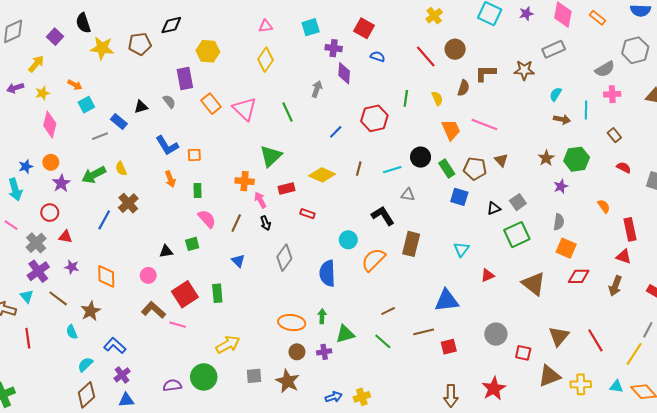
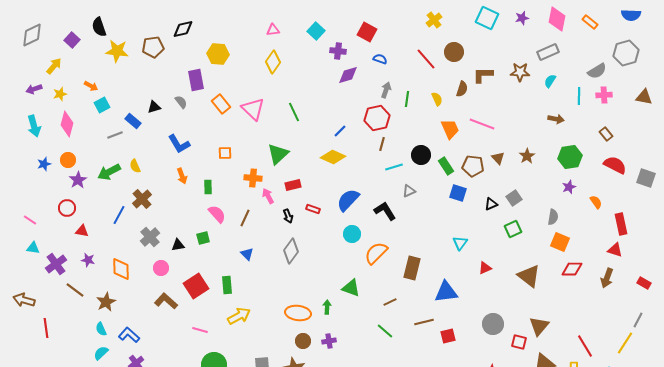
cyan square: (311, 27) -> (316, 31), turned -30
purple diamond: (344, 73) -> (348, 75), turned 70
gray arrow: (317, 89) -> (386, 90), moved
cyan semicircle: (556, 94) -> (550, 81), moved
cyan line: (586, 110) -> (579, 96), moved
orange square: (194, 155) -> (225, 153), moved
brown star: (546, 158) -> (527, 156), moved
red semicircle: (624, 168) -> (615, 165), size x1.6
brown line: (359, 169) -> (382, 144), moved
yellow diamond: (322, 175) -> (333, 157), moved
purple star: (561, 186) -> (569, 187), moved
cyan arrow: (15, 190) -> (34, 126), moved
gray triangle: (408, 195) -> (409, 191), turned -32
black arrow: (266, 223) -> (288, 216), moved
green square: (517, 235) -> (513, 229), size x0.7
gray cross: (36, 243) -> (150, 237), moved
brown rectangle: (411, 244) -> (412, 268), moved
blue semicircle: (327, 273) -> (348, 200), moved, turned 45
cyan triangle: (27, 296) -> (33, 248), moved, turned -40
pink line: (178, 325) -> (200, 330), moved
cyan semicircle: (72, 332) -> (101, 329), moved
green triangle: (345, 334) -> (351, 288), moved, turned 36
brown triangle: (559, 336) -> (539, 326), moved
red line: (595, 340) -> (585, 346), moved
yellow arrow: (228, 345) -> (239, 316), moved

